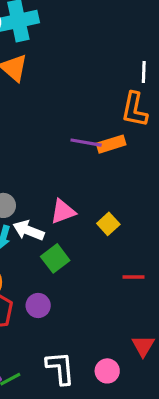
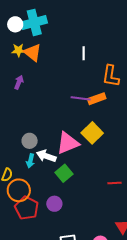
white line: (144, 72) -> (84, 53), moved
pink triangle: (63, 212) -> (68, 143), size x1.4
yellow square: (108, 224) -> (92, 133), moved, size x1.5

